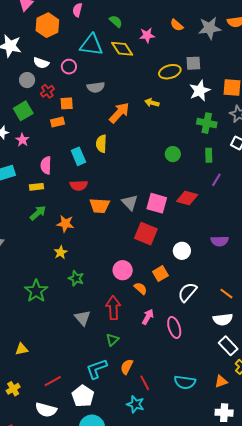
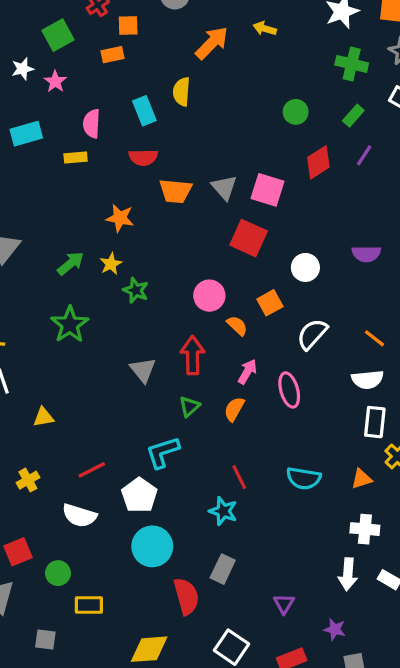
green rectangle: (209, 155) -> (353, 116), turned 40
red diamond: (187, 198) -> (318, 162), moved, turned -50
green arrow: (38, 213) -> (71, 263), moved
green star: (76, 278) -> (136, 290), moved
white rectangle: (228, 346) -> (375, 422), turned 48
orange semicircle: (127, 367) -> (234, 409), moved

